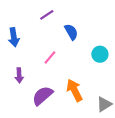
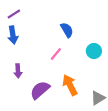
purple line: (47, 15) -> (14, 14), moved
pink line: (50, 57) -> (56, 54), moved

